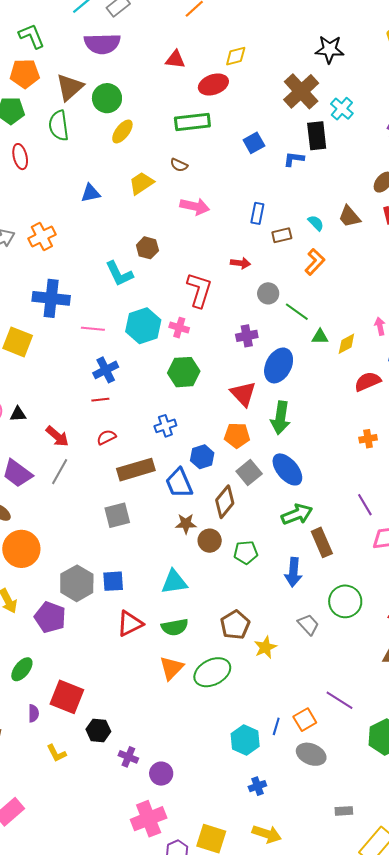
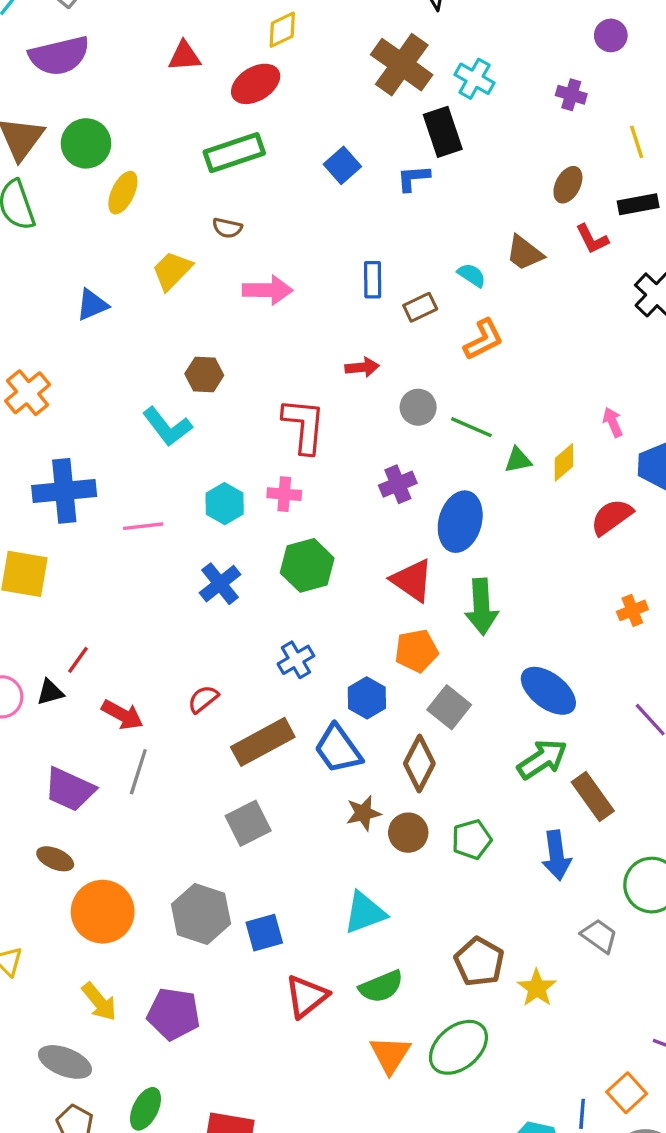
orange L-shape: (315, 262) -> (484, 339), turned 32
cyan hexagon: (143, 326) -> (225, 504), size x0.7
blue cross: (106, 370) -> (220, 584), moved
red line: (100, 400) -> (78, 660), moved, turned -36
blue ellipse: (287, 469) -> (548, 691), moved
gray hexagon: (77, 583) -> (201, 914), moved

